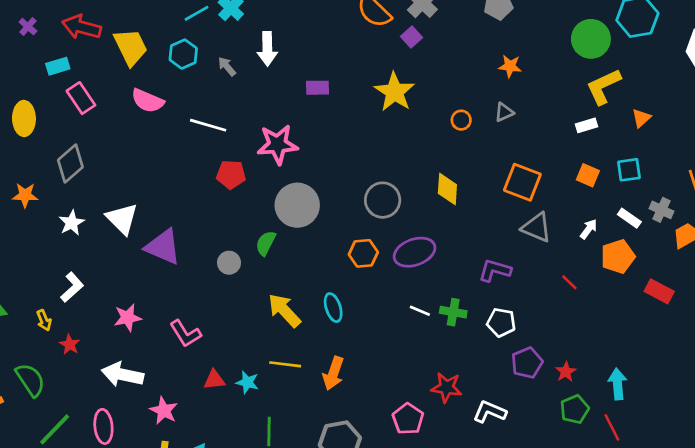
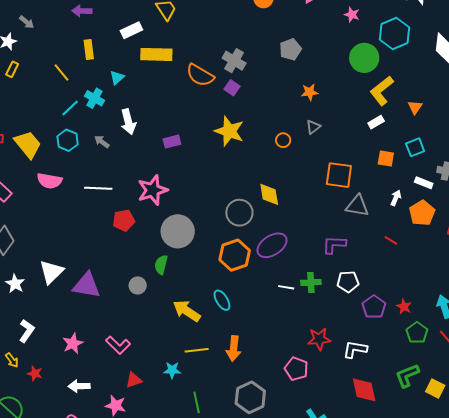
yellow diamond: (447, 189) -> (269, 194), moved
white triangle: (122, 219) -> (51, 272), turned 44
orange hexagon: (363, 253) -> (235, 255), size x1.4
white arrow: (123, 374) -> (79, 386), size x0.7
red triangle: (214, 380) -> (134, 380), moved

